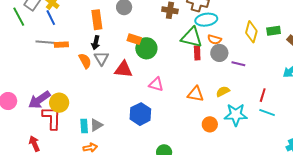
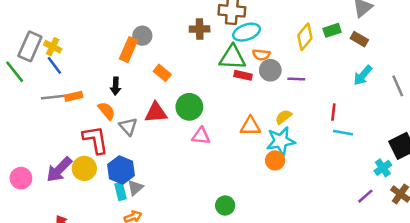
orange rectangle: (97, 20) -> (128, 50), moved, turned 42
yellow diamond: (251, 32) -> (305, 37), turned 35
orange rectangle: (134, 39) -> (162, 73), turned 32
green circle: (146, 48) -> (189, 107), moved
red rectangle: (197, 53) -> (243, 75), turned -64
gray triangle: (101, 58) -> (128, 126), moved
pink triangle: (156, 84) -> (201, 136), moved
blue hexagon: (140, 114) -> (121, 170), moved
cyan star: (236, 115) -> (281, 141), moved
red L-shape: (52, 118) -> (95, 140), moved

